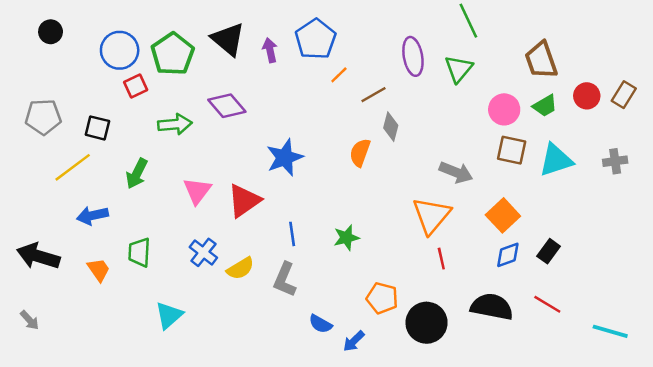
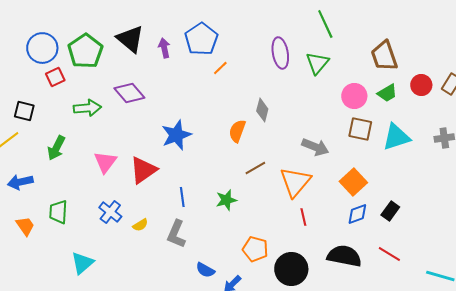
brown line: (374, 95) -> (255, 168), moved
yellow semicircle: (240, 268) -> (140, 225), size x0.7

